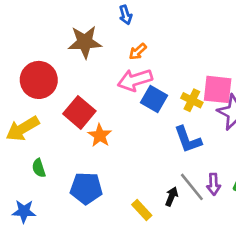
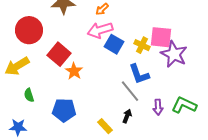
gray line: (192, 187) -> (130, 91), moved

